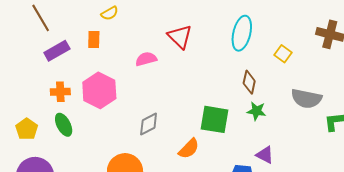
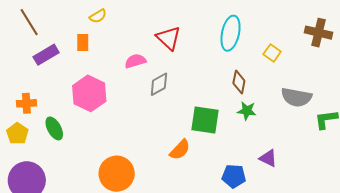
orange cross: (60, 92) -> (26, 103), moved
gray diamond: (149, 124) -> (159, 84), moved
purple triangle: (265, 155) -> (268, 158), moved

